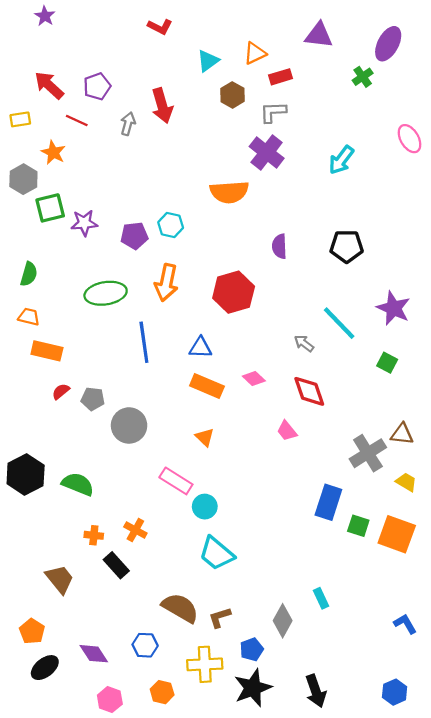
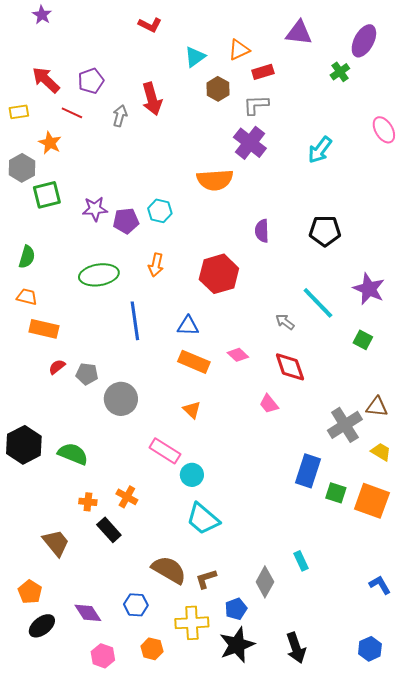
purple star: (84, 223) -> (95, 209), moved
orange arrow: (166, 283) -> (156, 265), size x0.7

